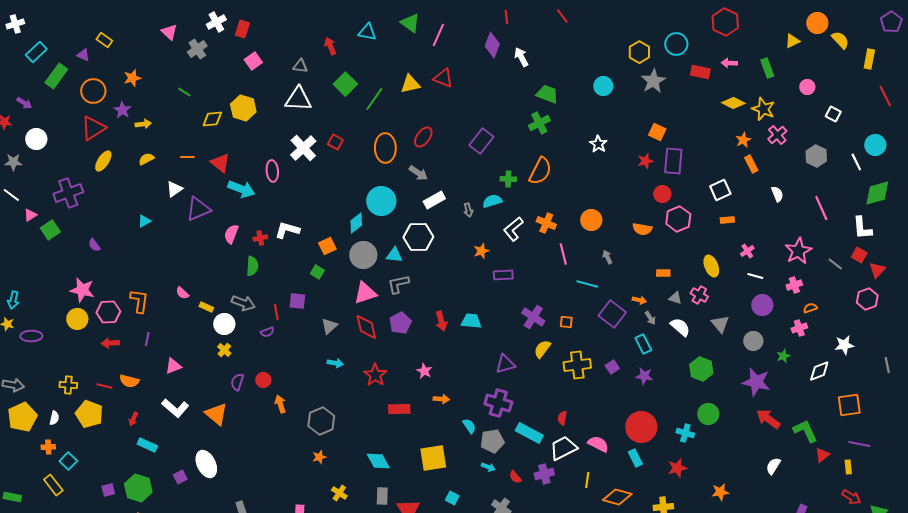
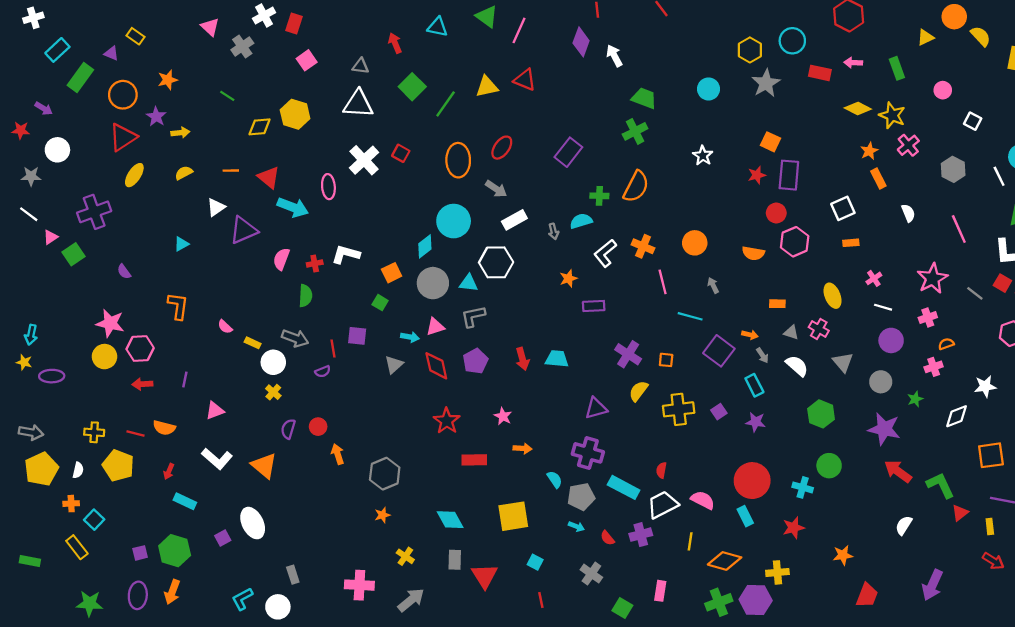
pink triangle: (365, 293) -> (435, 327), size x0.7
orange L-shape: (139, 301) -> (178, 306), moved
cyan arrow: (335, 363) -> (410, 337), moved

